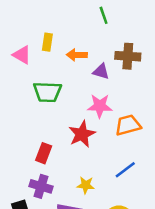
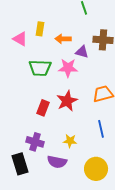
pink star: (100, 106) -> (68, 68), moved
red rectangle: (44, 153) -> (43, 108), moved
blue line: (125, 170) -> (101, 129), turned -66

